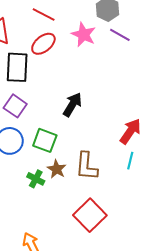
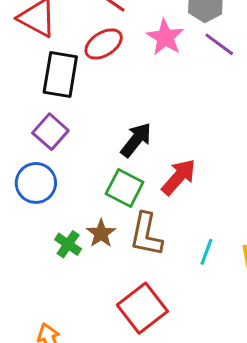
red arrow: (130, 131) -> (179, 177), moved
green square: (45, 140) -> (125, 188), moved
cyan line: (130, 161) -> (206, 252), moved

